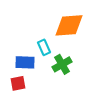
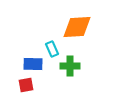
green cross: (62, 64) -> (70, 66), turned 30

